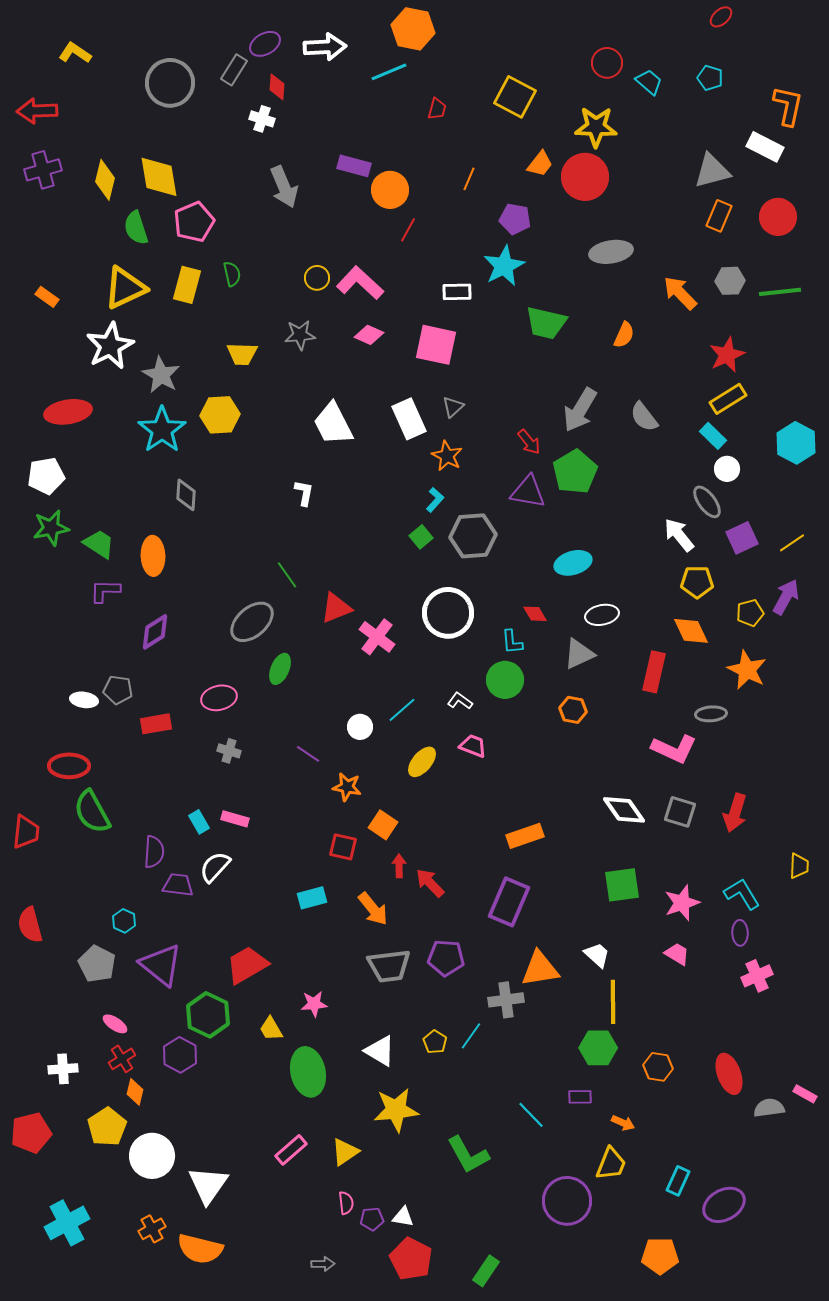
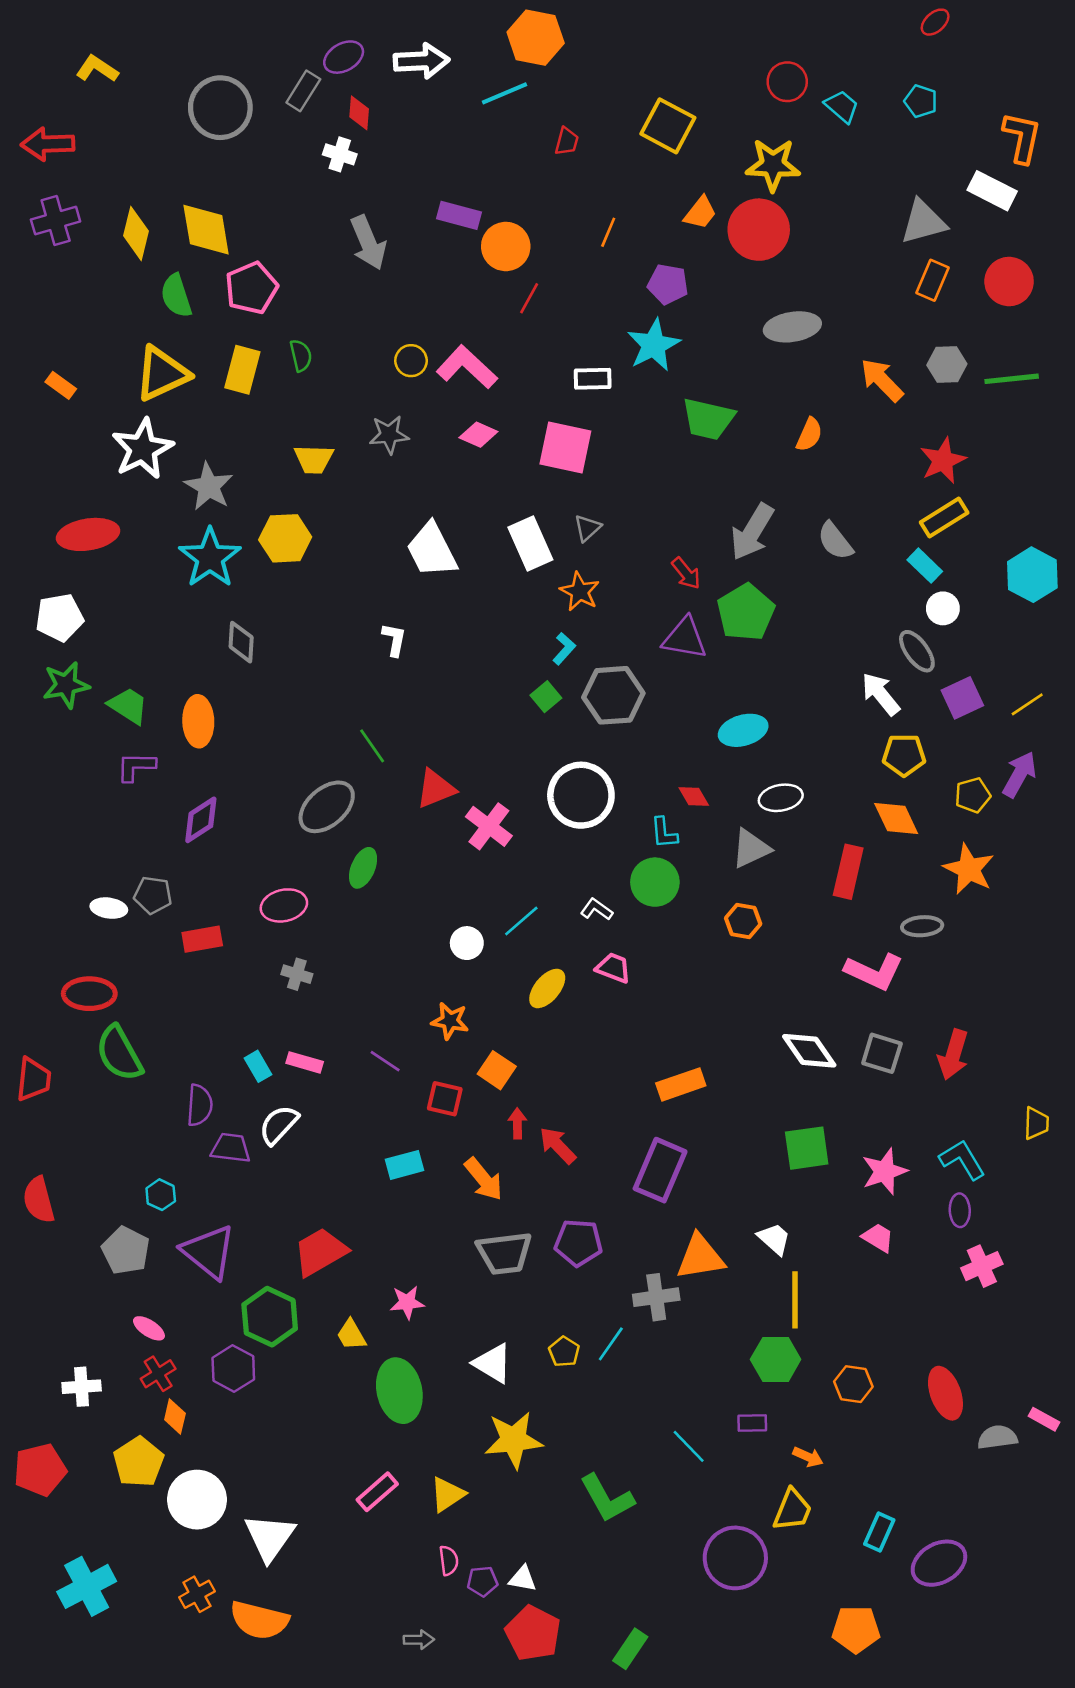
purple line: (308, 754) -> (385, 1061), moved

